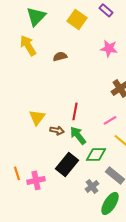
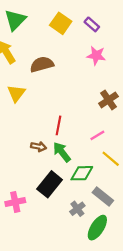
purple rectangle: (106, 10) -> (92, 24), moved
brown semicircle: (60, 56) -> (42, 64), size x1.5
yellow triangle: (37, 117) -> (16, 93), moved

